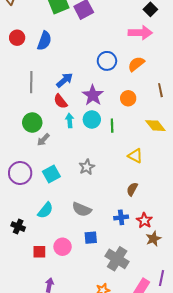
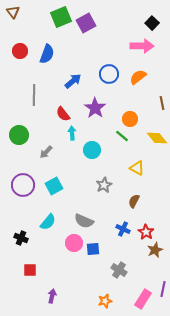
blue arrow: (65, 80) -> (73, 81), moved
orange circle: (128, 98) -> (130, 119), moved
cyan circle: (92, 119) -> (92, 150), moved
green circle: (32, 123) -> (19, 135), moved
green line: (112, 126) -> (122, 136), moved, turned -48
gray star: (87, 167) -> (104, 185), moved
blue cross: (121, 217) -> (123, 229), turned 32
pink circle: (63, 247) -> (74, 243), moved
red square: (39, 252) -> (30, 270), moved
gray cross: (117, 259) -> (119, 270), size x0.7

